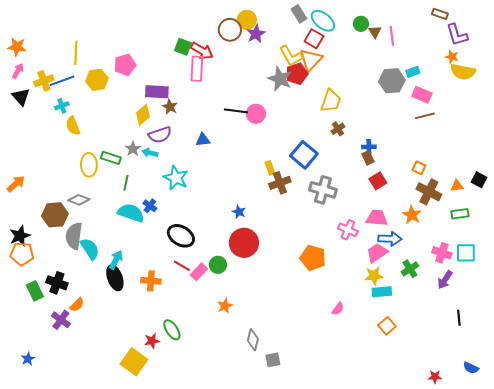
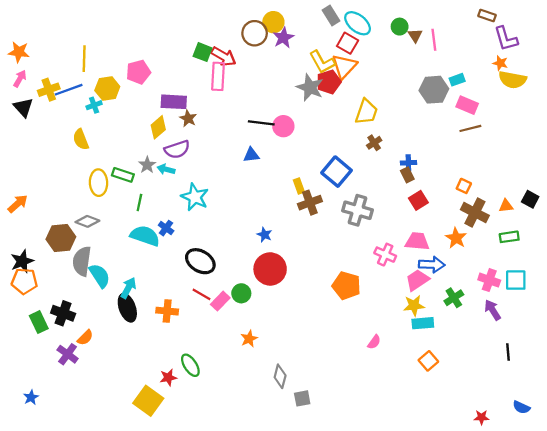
cyan cross: (62, 106) -> (94, 105), moved
blue triangle: (203, 140) -> (251, 155), moved
purple arrow: (445, 280) -> (493, 310), turned 114

